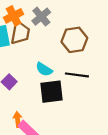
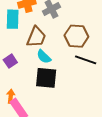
brown trapezoid: (20, 33) -> (36, 37), moved
black line: (77, 75) -> (86, 60), moved

